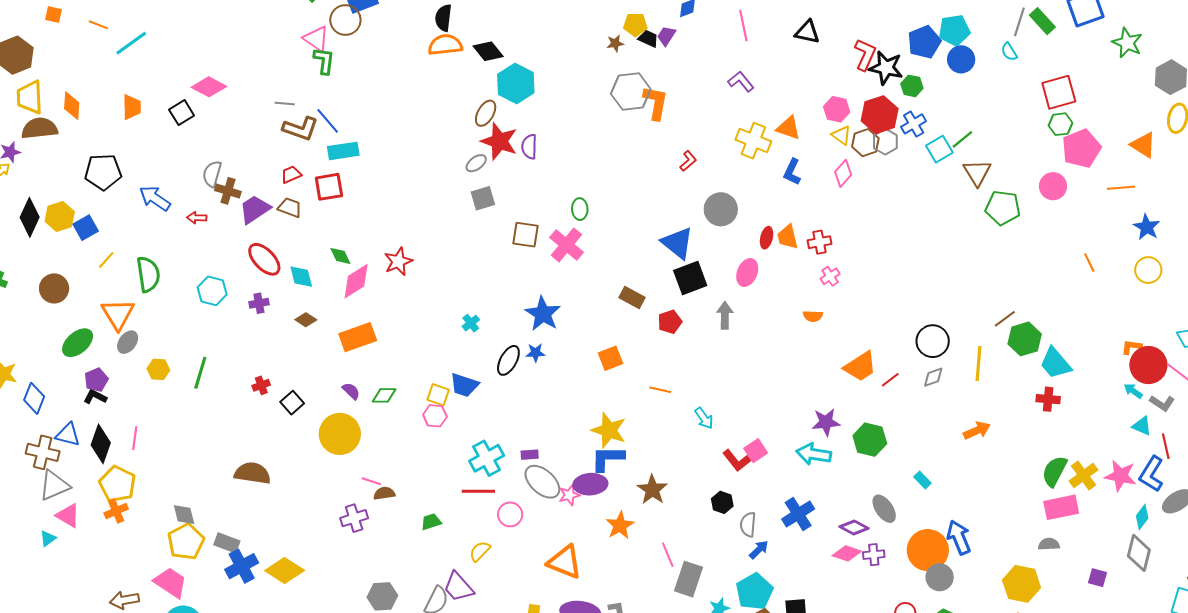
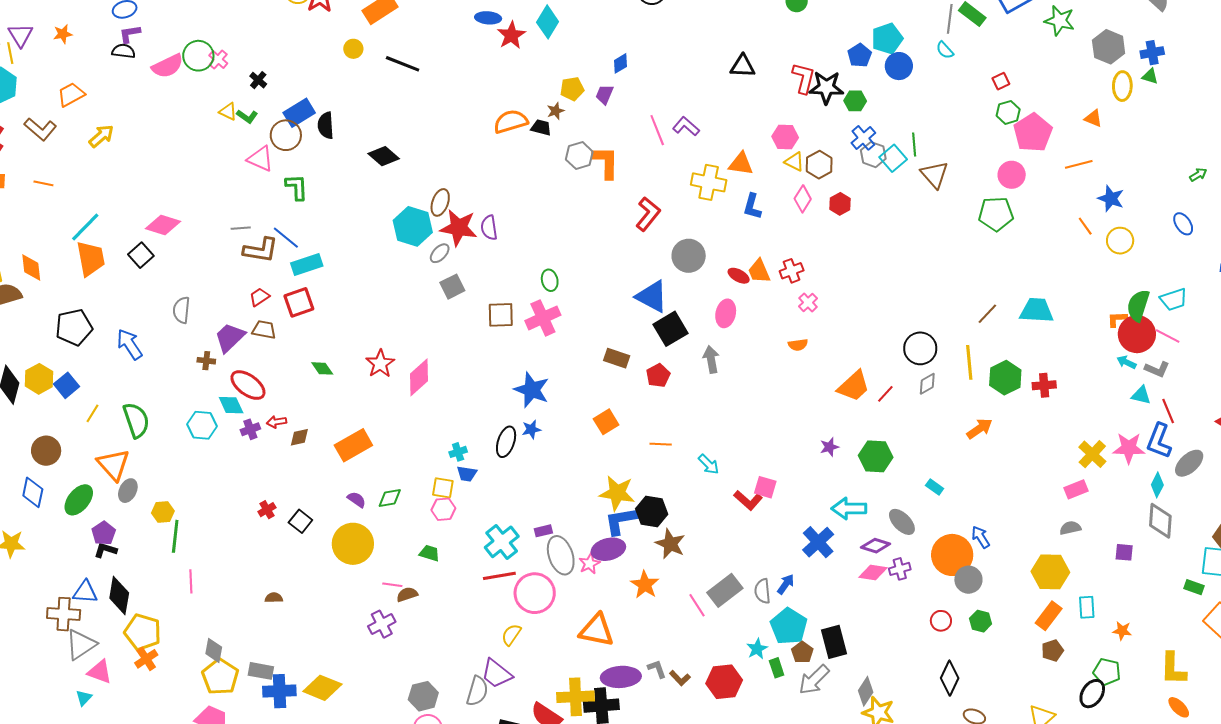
black semicircle: (443, 18) -> (326, 125), moved
pink line: (743, 25) -> (657, 130), moved
black trapezoid: (648, 39) -> (541, 128), moved
blue pentagon: (924, 42) -> (860, 55), size x0.7
cyan line: (131, 43) -> (85, 227), moved
orange semicircle: (445, 45) -> (511, 122), moved
black diamond: (488, 51) -> (384, 156), moved
green L-shape: (324, 61) -> (297, 187), moved
cyan hexagon: (516, 83) -> (413, 226), moved
gray hexagon: (631, 91) -> (579, 156), size x0.7
red square: (1059, 92) -> (1001, 81), size x0.5
orange trapezoid: (132, 107) -> (91, 259), size x1.4
red hexagon: (880, 115) -> (840, 204), moved, size x0.6
green line: (962, 139) -> (914, 145), turned -45
gray hexagon: (885, 142) -> (873, 155), moved
orange triangle: (1143, 145) -> (1093, 118), size x0.7
red L-shape: (688, 161) -> (648, 214), size x1.6
brown cross: (228, 191) -> (206, 361), moved, size x0.7
blue arrow: (155, 198) -> (129, 344), turned 32
green pentagon: (1003, 208) -> (996, 214), moved
red arrow: (197, 218) -> (276, 422), moved
red ellipse: (767, 238) -> (739, 276), turned -65
pink cross: (566, 245) -> (543, 318), turned 36
orange line: (1089, 263) -> (1085, 226), moved
cyan diamond: (301, 277) -> (231, 405), moved
pink diamond: (356, 281) -> (419, 377), moved
brown diamond: (306, 320) -> (299, 437), turned -35
cyan cross: (471, 323) -> (458, 452), moved, turned 30
green hexagon: (1025, 339) -> (1005, 378), moved
cyan trapezoid: (1055, 363) -> (1037, 310), moved, turned 144
green line: (200, 373) -> (175, 536), moved
blue trapezoid: (464, 385) -> (467, 474), size x0.7
blue diamond: (34, 398) -> (33, 492), moved
purple star: (826, 422) -> (829, 447), size x0.7
pink line: (135, 438) -> (191, 581), moved
pink square: (756, 451) -> (765, 487), turned -30
cyan arrow: (814, 454) -> (849, 509), moved
green semicircle: (1055, 471) -> (1138, 305), moved
brown semicircle: (252, 473) -> (274, 598), size x0.5
gray ellipse: (542, 482) -> (561, 555), turned 39
black hexagon: (722, 502) -> (652, 511), moved, size x1.4
pink rectangle: (1061, 507) -> (1076, 489), size x0.7
pink circle: (510, 514) -> (535, 593), size x1.6
gray diamond: (184, 515) -> (214, 650), turned 35
green trapezoid: (431, 522) -> (430, 553), moved, turned 45
gray semicircle: (748, 525) -> (763, 591), moved
blue arrow: (959, 537) -> (981, 537), size x0.7
blue cross: (242, 566) -> (279, 691), turned 36
gray rectangle: (689, 579) -> (725, 590), moved, turned 44

